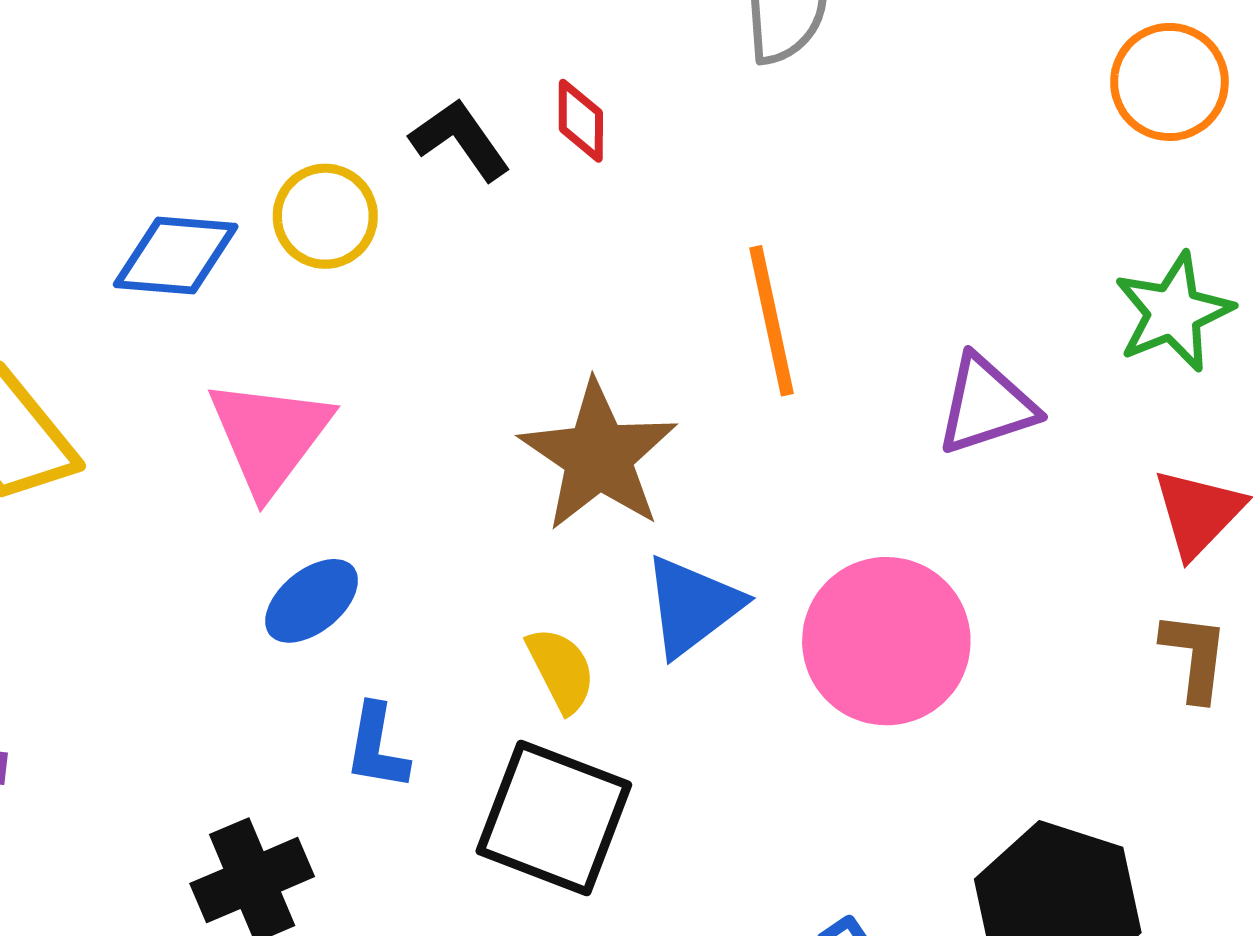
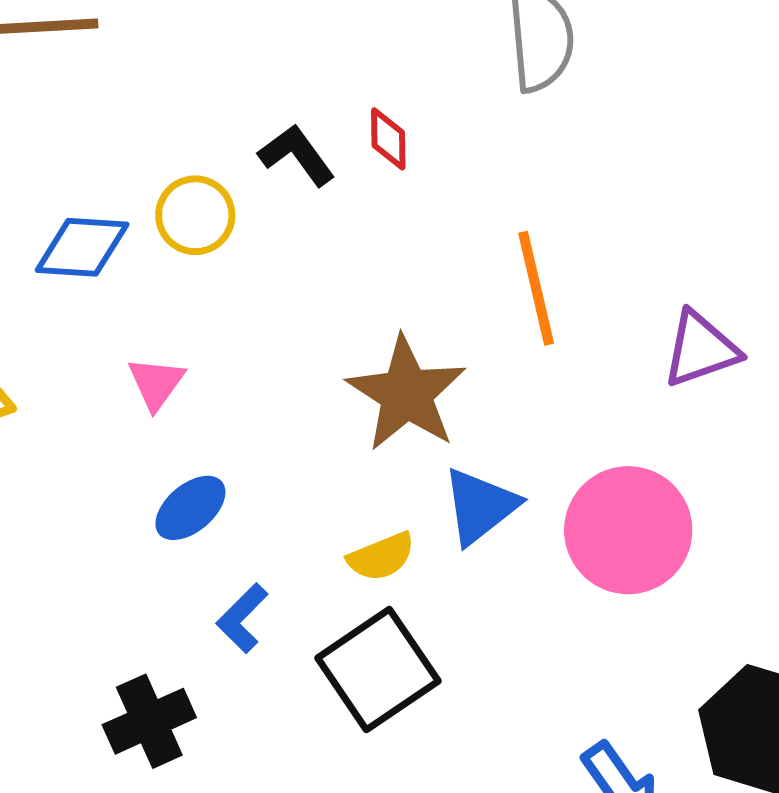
pink triangle: (270, 436) -> (156, 383), size x0.6
yellow semicircle: (561, 670) -> (381, 557), turned 96
blue L-shape: (377, 747) -> (242, 618), turned 36
black square: (554, 818) -> (378, 670), turned 36

